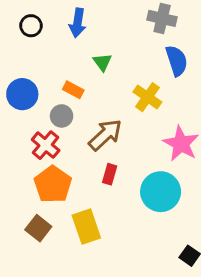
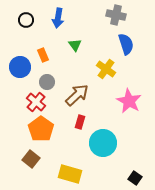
orange rectangle: (73, 90) -> (43, 55), moved, turned 40
cyan circle: (161, 192) -> (103, 143), moved
yellow rectangle: (86, 227) -> (70, 174), moved, turned -55

